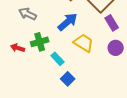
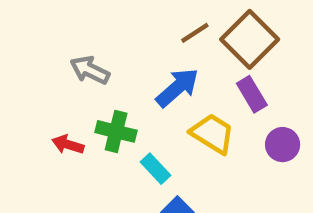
purple rectangle: (112, 23) -> (252, 94), moved
green cross: (40, 42) -> (116, 131), turned 30

